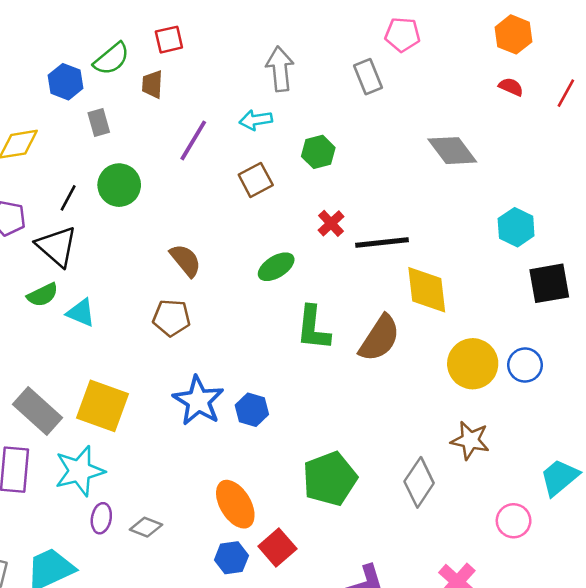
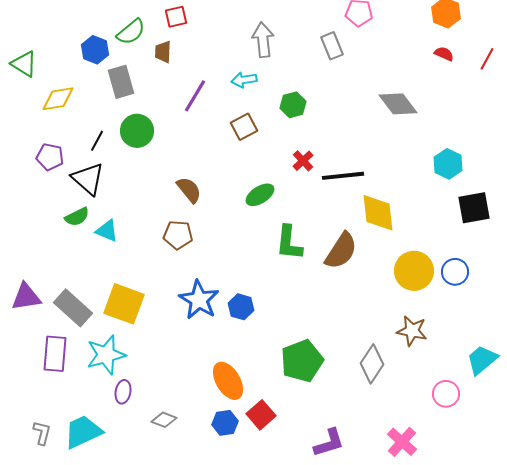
gray rectangle: (99, 123) -> (121, 82), size x1.5
gray diamond: (146, 527) -> (164, 420), moved

